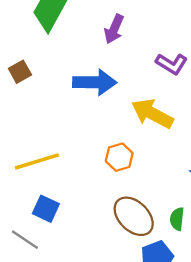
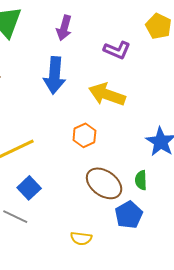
blue arrow: (95, 82) -> (54, 75), turned 102
blue square: (46, 209) -> (29, 188), turned 30

